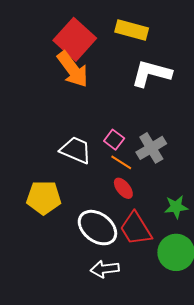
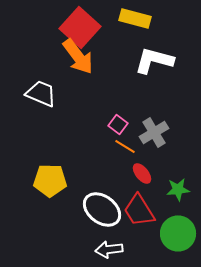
white trapezoid: (76, 150) -> (41, 93), moved
red ellipse: (123, 188) -> (142, 173), moved

